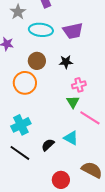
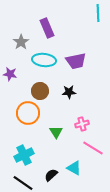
pink cross: (79, 85) -> (82, 124), moved
green triangle: (73, 102) -> (56, 132), moved

